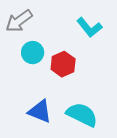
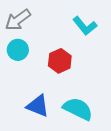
cyan circle: (33, 53) -> (18, 50), moved

